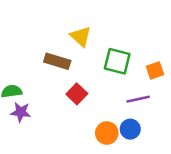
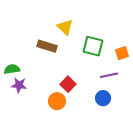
red square: (77, 94) -> (68, 84), moved
orange circle: (107, 133) -> (57, 101), moved

